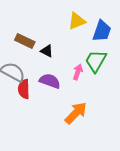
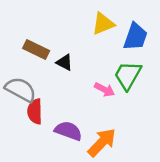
pink arrow: (78, 72) -> (104, 90), turned 98
purple semicircle: (50, 81) -> (68, 131), moved

